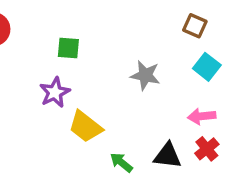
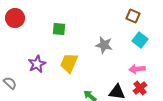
purple star: (55, 92) -> (37, 64), moved
yellow trapezoid: (85, 127) -> (69, 63), moved, turned 75

